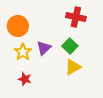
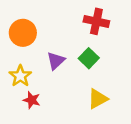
yellow star: (23, 52) -> (20, 76), moved
yellow triangle: (73, 67) -> (98, 99), moved

